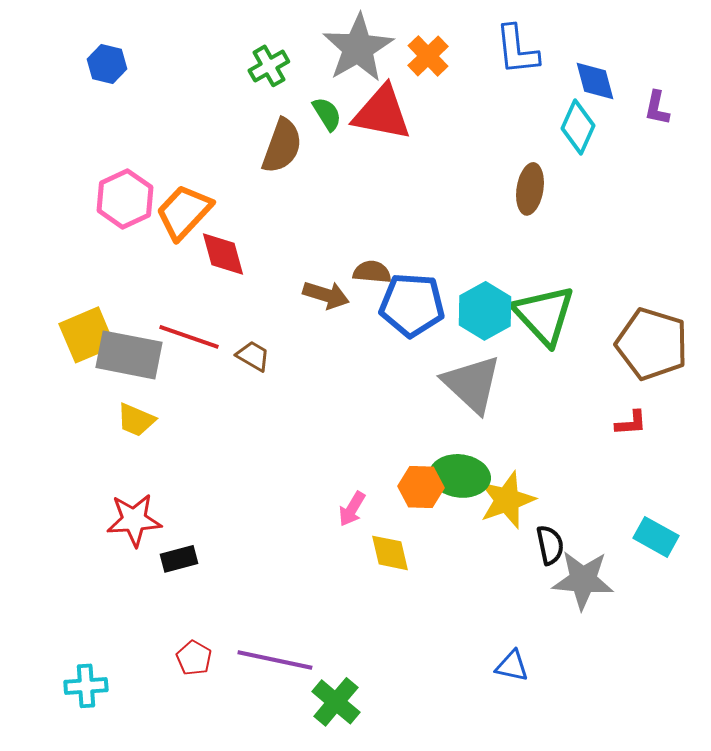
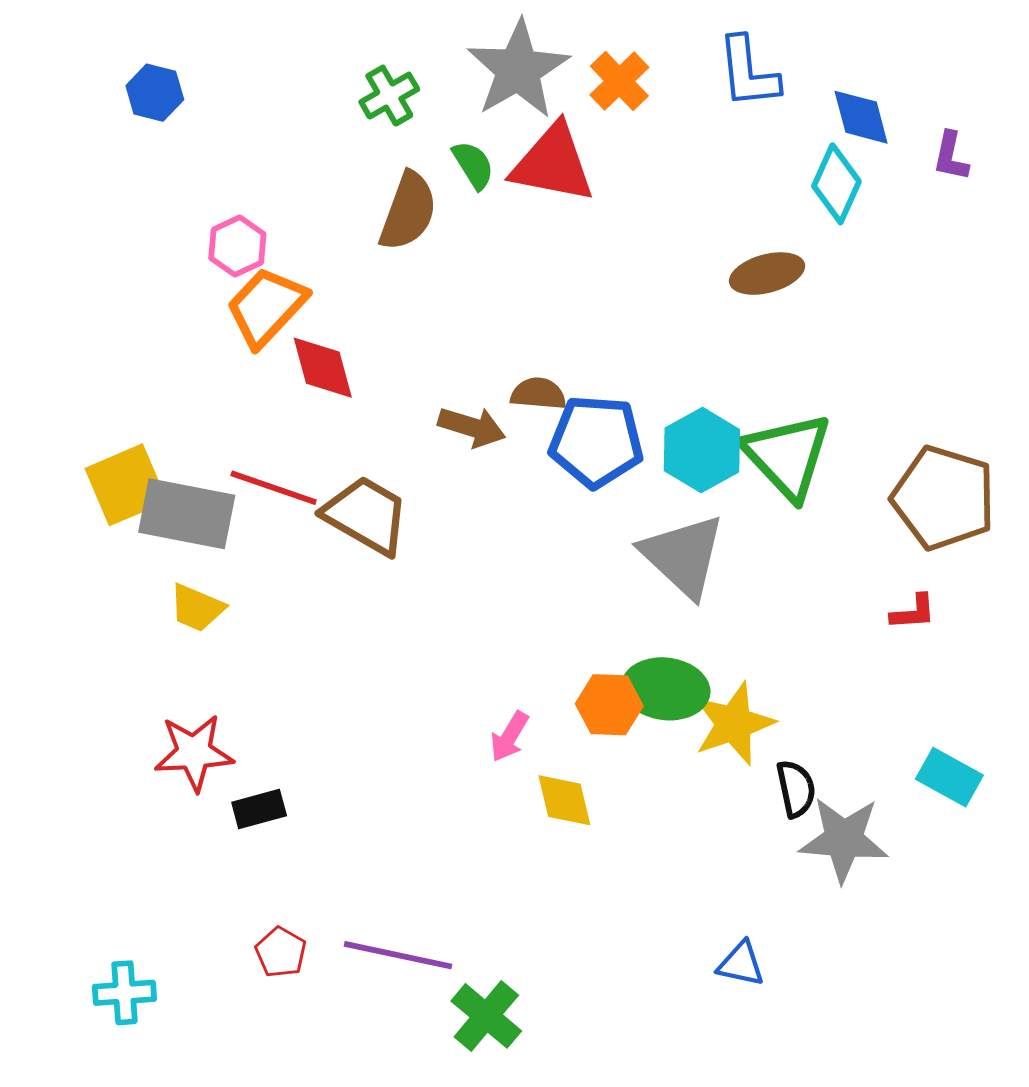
brown ellipse: (530, 189) -> (767, 274), turned 66
pink hexagon: (125, 199) -> (237, 246), moved, size x0.7
brown trapezoid: (253, 356) -> (366, 515), size x1.8

